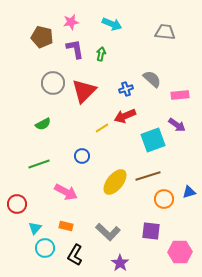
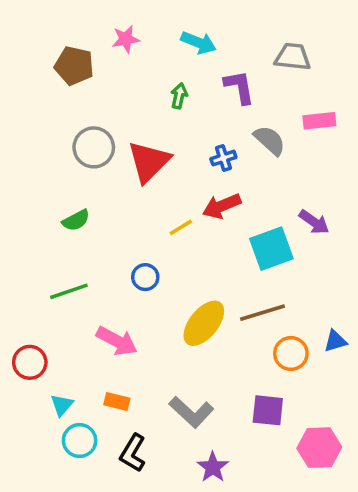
purple L-shape: (75, 49) -> (239, 87), moved
pink rectangle: (180, 95) -> (319, 121), moved

